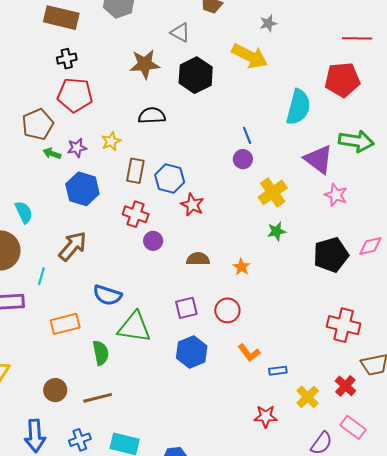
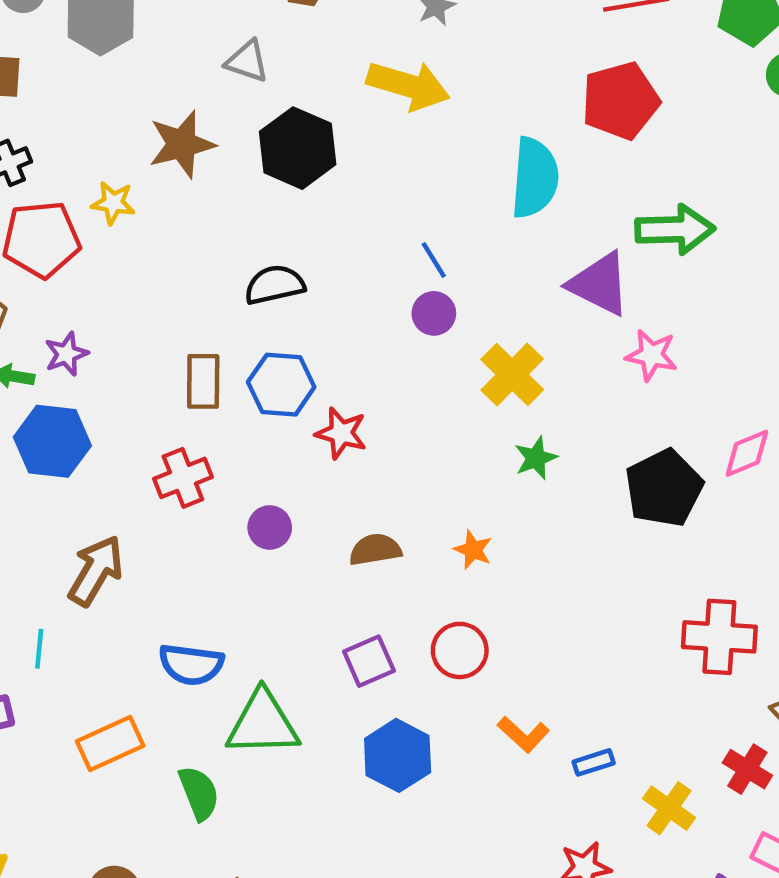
black semicircle: (152, 116) -> (275, 285), moved
yellow star: (111, 141) -> (113, 203), moved, turned -30
blue hexagon: (82, 189) -> (52, 441), moved
red cross: (136, 214) -> (183, 478), moved, turned -30

